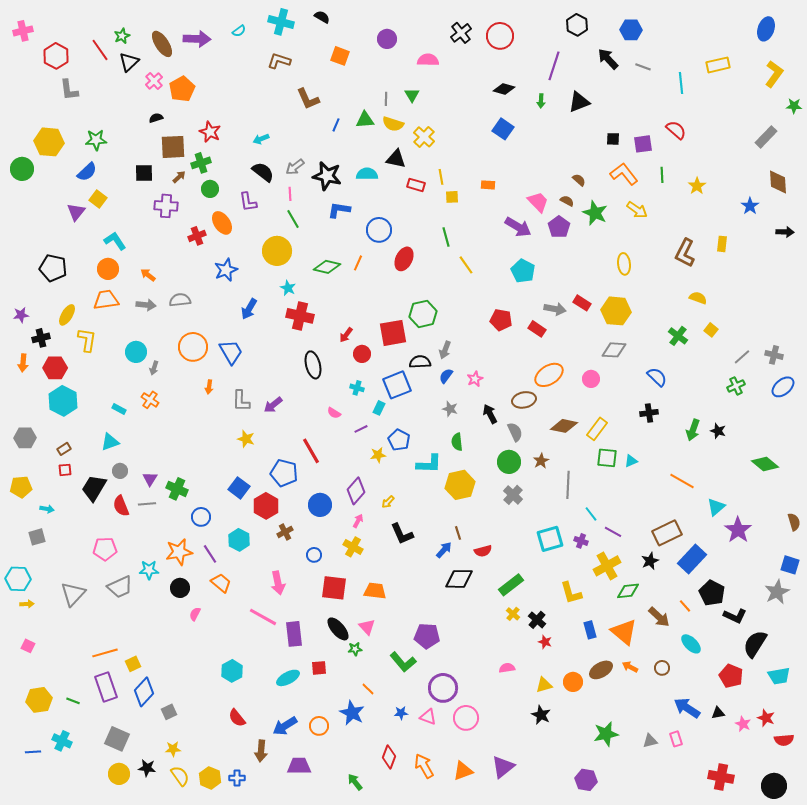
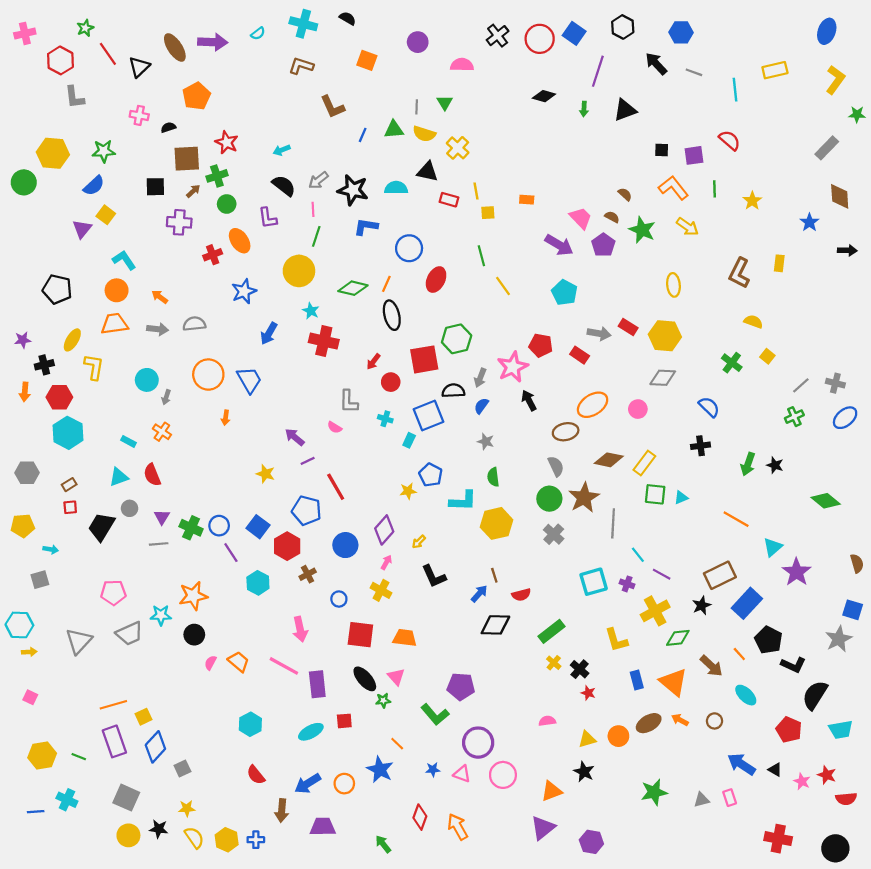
green star: (122, 36) -> (85, 28), moved
pink cross: (154, 81) -> (139, 115), moved, turned -36
blue square: (503, 129) -> (574, 33), moved
green line: (293, 219) -> (316, 236), turned 48
black ellipse: (313, 365) -> (392, 315), moved
pink star: (475, 379) -> (513, 367), moved, size x1.8
gray L-shape: (241, 401) -> (349, 401), moved
purple arrow: (273, 405) -> (295, 437), turned 78
pink semicircle: (334, 413) -> (335, 427), moved
black arrow: (490, 414) -> (529, 400), moved
purple line: (361, 429) -> (308, 461), moved
brown star: (541, 461) -> (584, 498), size x1.8
red semicircle: (121, 506) -> (152, 475), moved
blue circle: (201, 517) -> (219, 526), moved
purple line: (210, 554) -> (231, 553), moved
orange trapezoid: (221, 583) -> (239, 662), moved
black triangle: (718, 713) -> (775, 770), turned 40
orange triangle: (463, 771) -> (552, 791), moved
purple hexagon: (586, 780) -> (591, 842), moved

